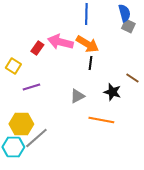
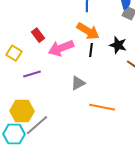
pink arrow: (60, 42) -> (61, 48), moved, turned -35
red rectangle: (37, 48) -> (38, 35), turned -72
black star: (112, 92) -> (118, 45), moved

